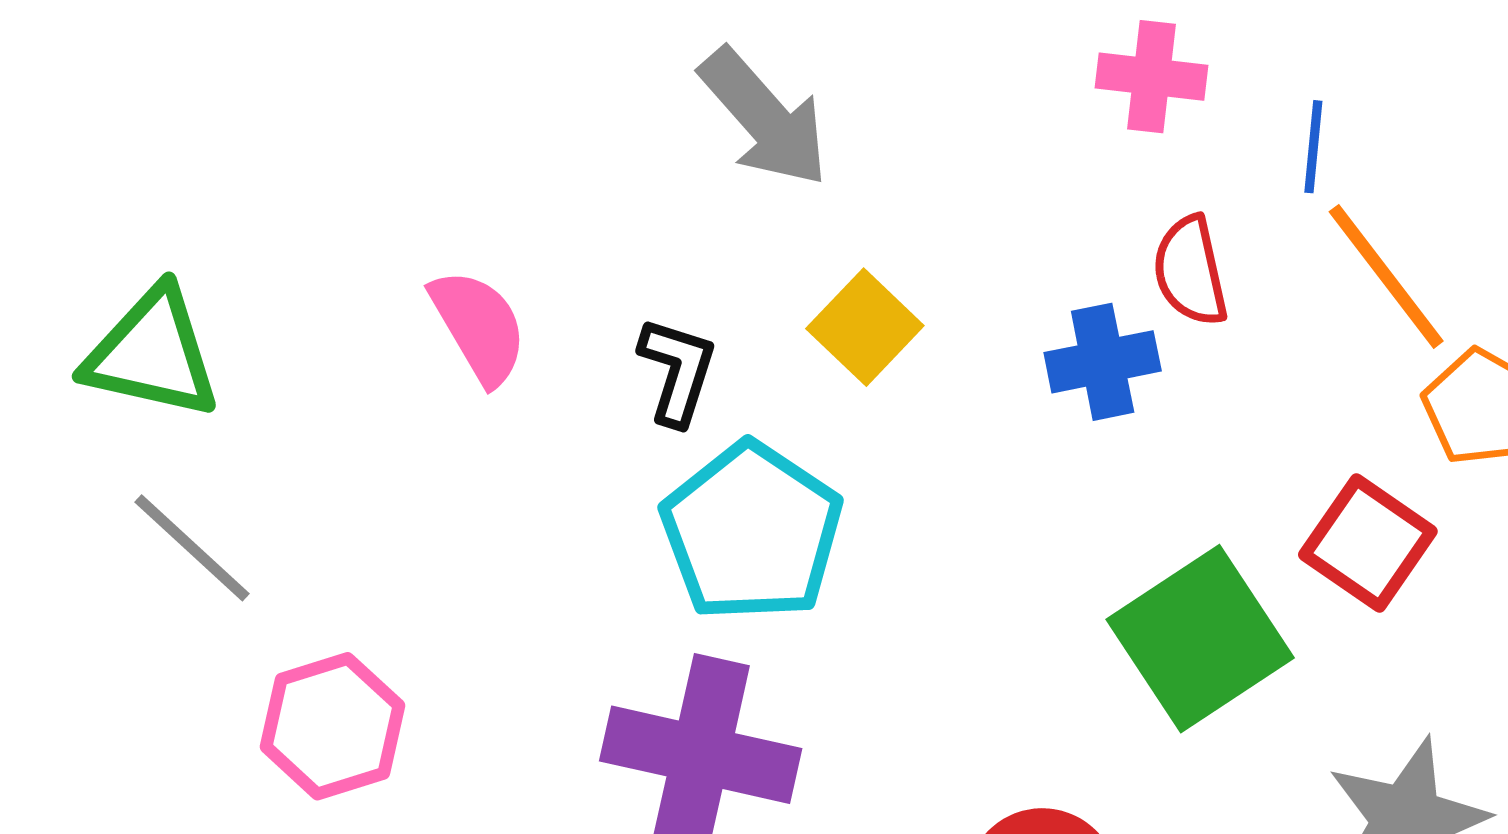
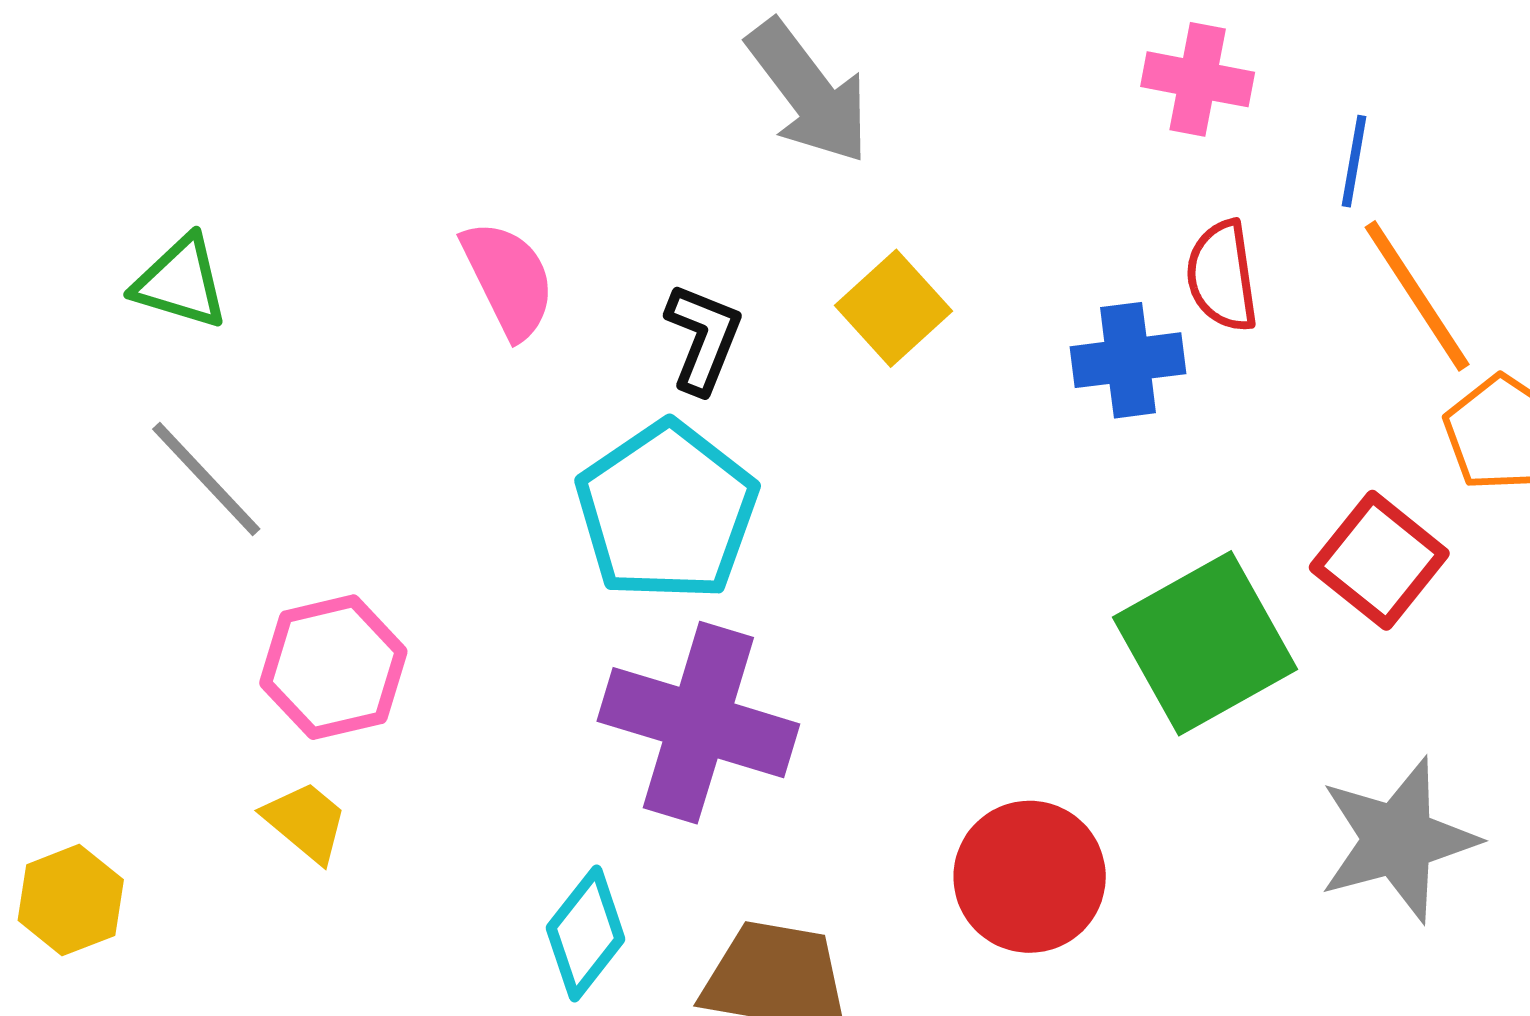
green triangle: (152, 354) -> (181, 282), size x0.7
cyan pentagon: (752, 532) -> (667, 511), moved

